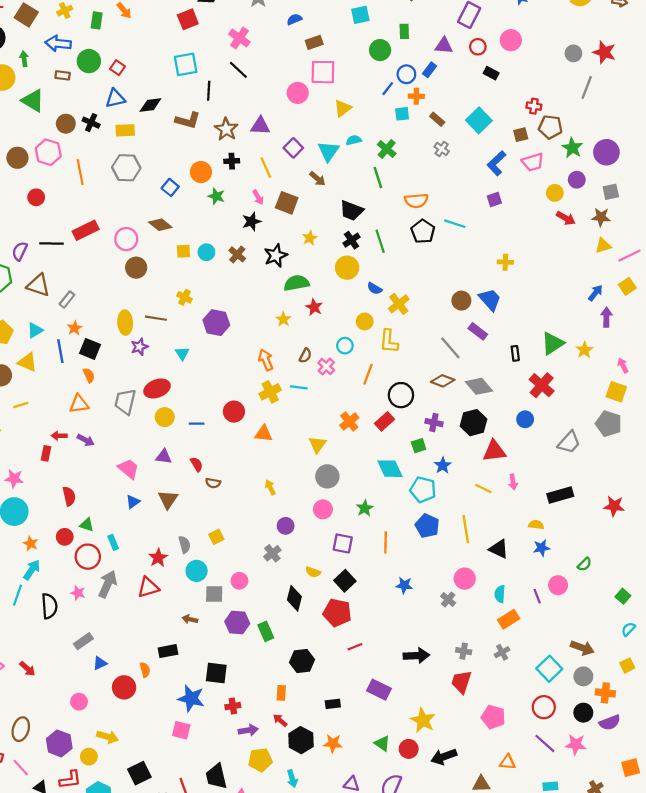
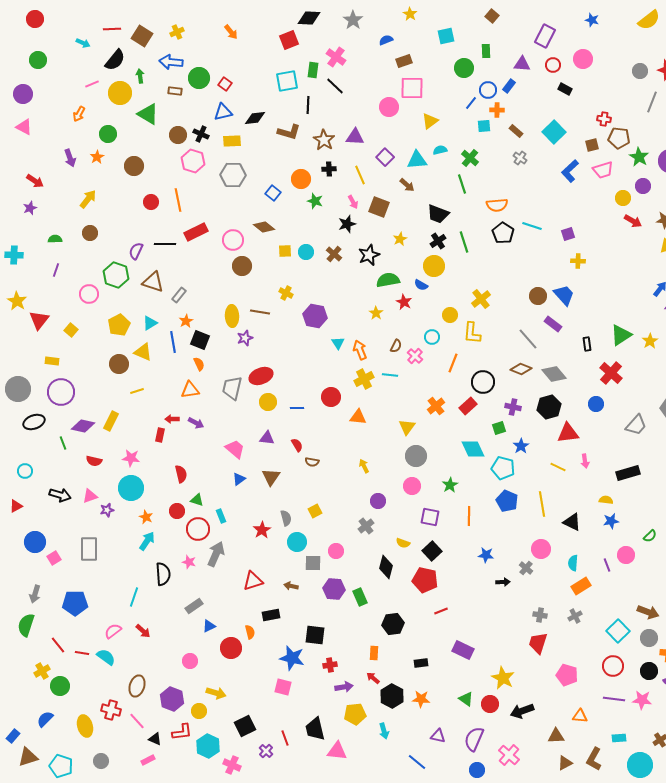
green rectangle: (97, 20) -> (313, 70), moved
cyan triangle: (328, 151) -> (417, 160), turned 50
pink hexagon: (48, 152) -> (193, 161), moved
orange line: (80, 172) -> (178, 200), moved
purple square: (494, 200) -> (568, 234), moved
blue semicircle: (375, 289) -> (421, 285), moved
cyan triangle: (182, 353) -> (338, 343), moved
red triangle: (148, 587) -> (253, 581), moved
cyan line: (17, 595) -> (134, 597), moved
black arrow: (416, 656) -> (503, 582), moved, size x0.6
purple line: (545, 743) -> (614, 699), turned -35

